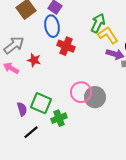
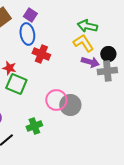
green arrow: (98, 23) -> (87, 26), moved, turned -102
green square: (41, 103) -> (16, 84), moved

